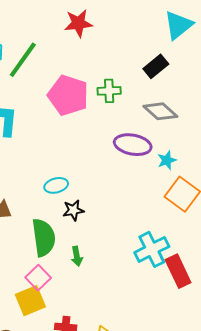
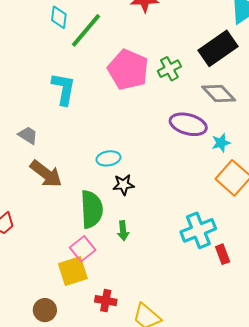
black rectangle: (156, 66) -> (218, 48), size x1.5
green cross: (109, 91) -> (169, 69), turned -30
red rectangle: (178, 271) -> (223, 254), size x0.6

